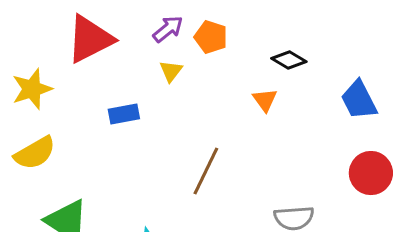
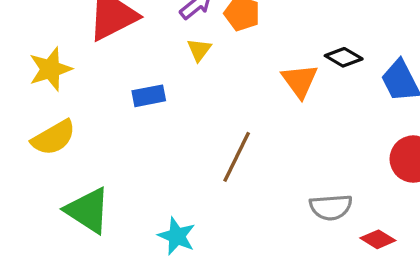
black diamond: (289, 60) -> (344, 57), moved
orange triangle: (265, 100) -> (300, 81), size x1.4

